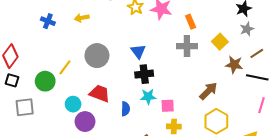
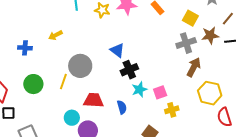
gray cross: (187, 46) -> (186, 43), moved
yellow line: (65, 67) -> (63, 82), moved
green circle: (45, 81) -> (33, 84), moved

